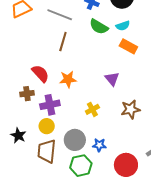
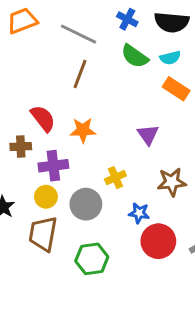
gray circle: (75, 140) -> (86, 204), moved
blue star: (99, 145) -> (139, 213), moved
red circle: (126, 165) -> (158, 241), moved

